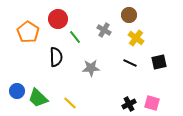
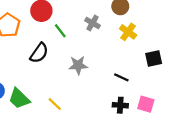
black semicircle: (56, 57) -> (39, 53), turned 36
black line: (130, 63) -> (121, 77), moved
black cross: (129, 104) -> (120, 105), turned 32

